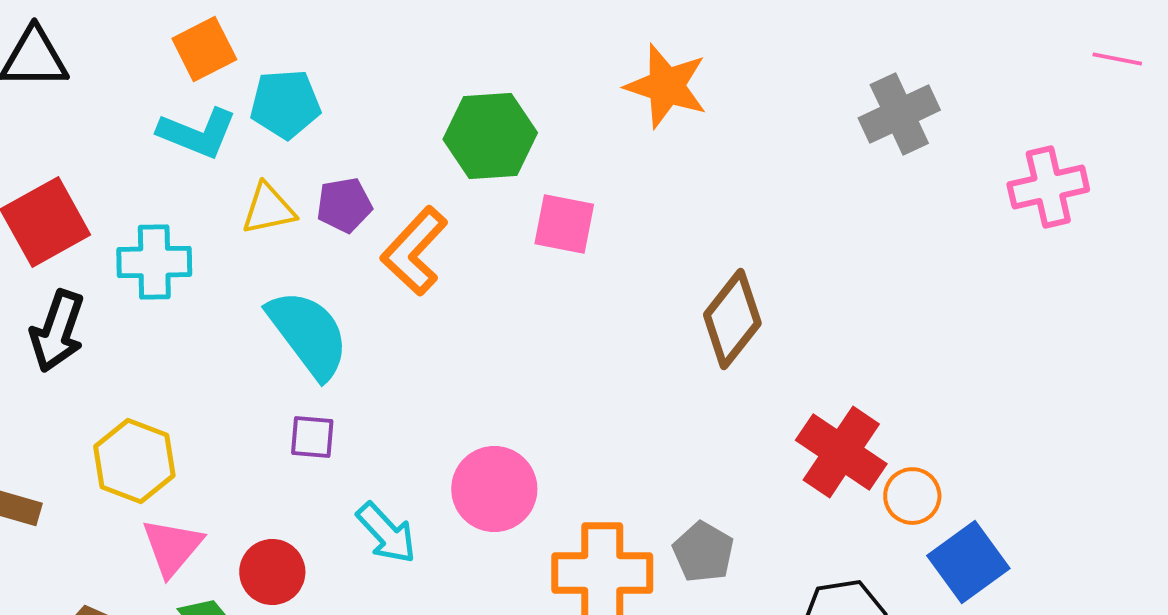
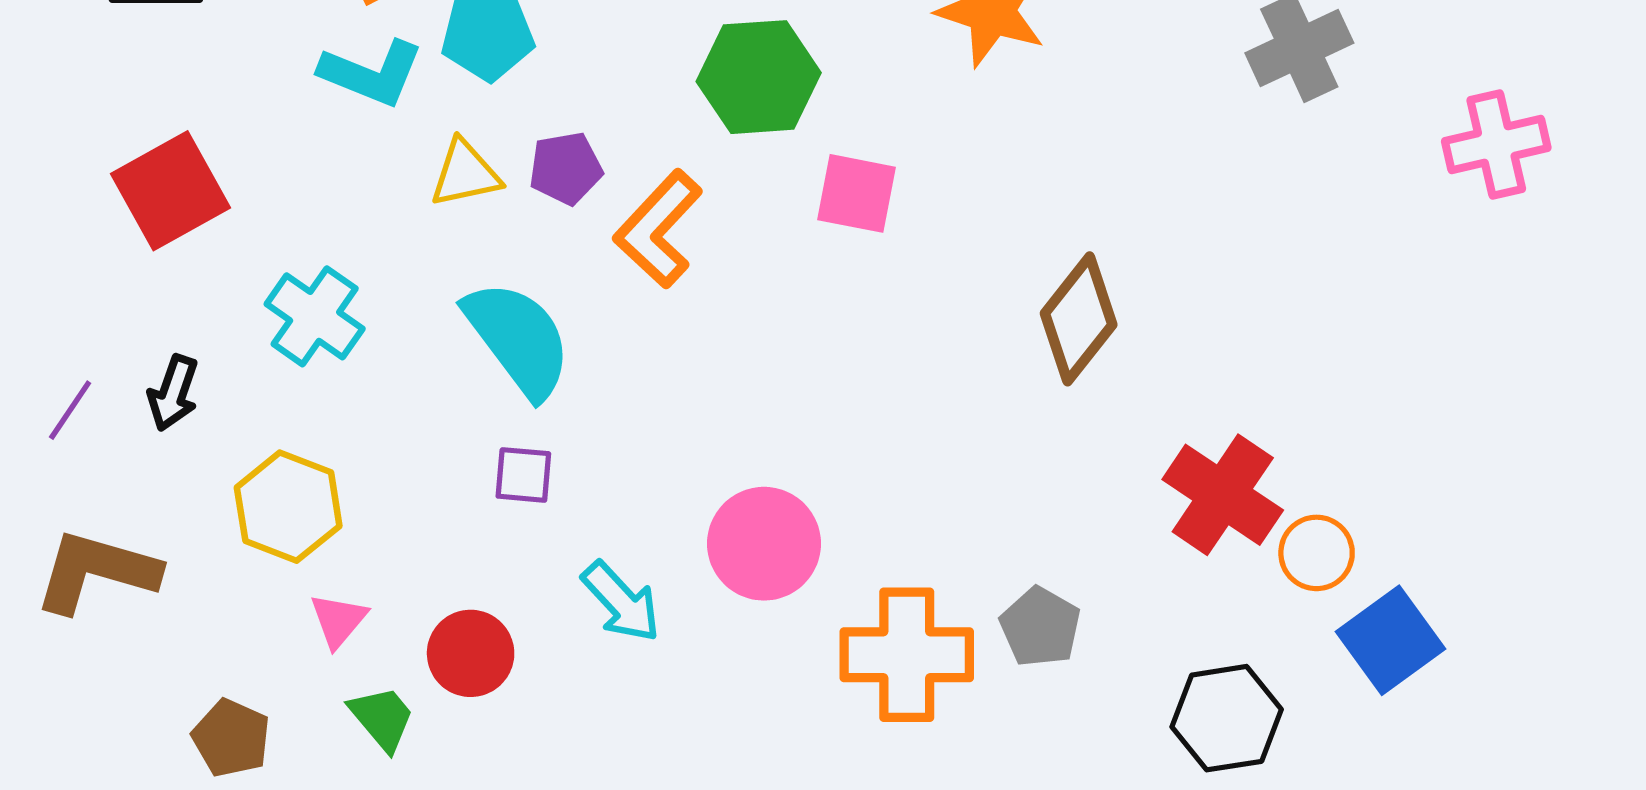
cyan cross: (154, 262) -> (315, 316), moved, turned 36
black arrow: (57, 331) -> (173, 393), moved, size x0.7
pink triangle: (172, 547) -> (338, 620), size x0.7

